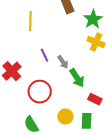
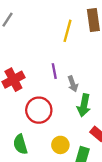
yellow line: (30, 21) -> (67, 31), moved
green arrow: (77, 78) -> (84, 105), turned 30

